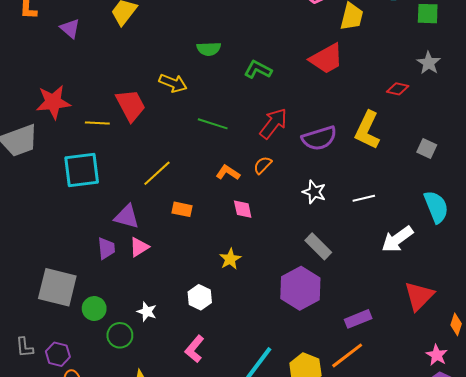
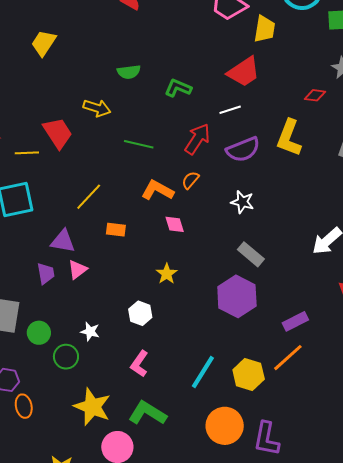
orange L-shape: (228, 173) -> (157, 190), size x1.4
white line: (364, 198) -> (230, 110), moved

